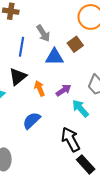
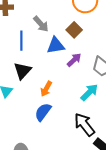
orange arrow: (40, 88) -> (46, 89), moved, turned -119
purple arrow: (63, 90) -> (74, 60), moved
cyan arrow: (80, 108) -> (89, 92), turned 96

